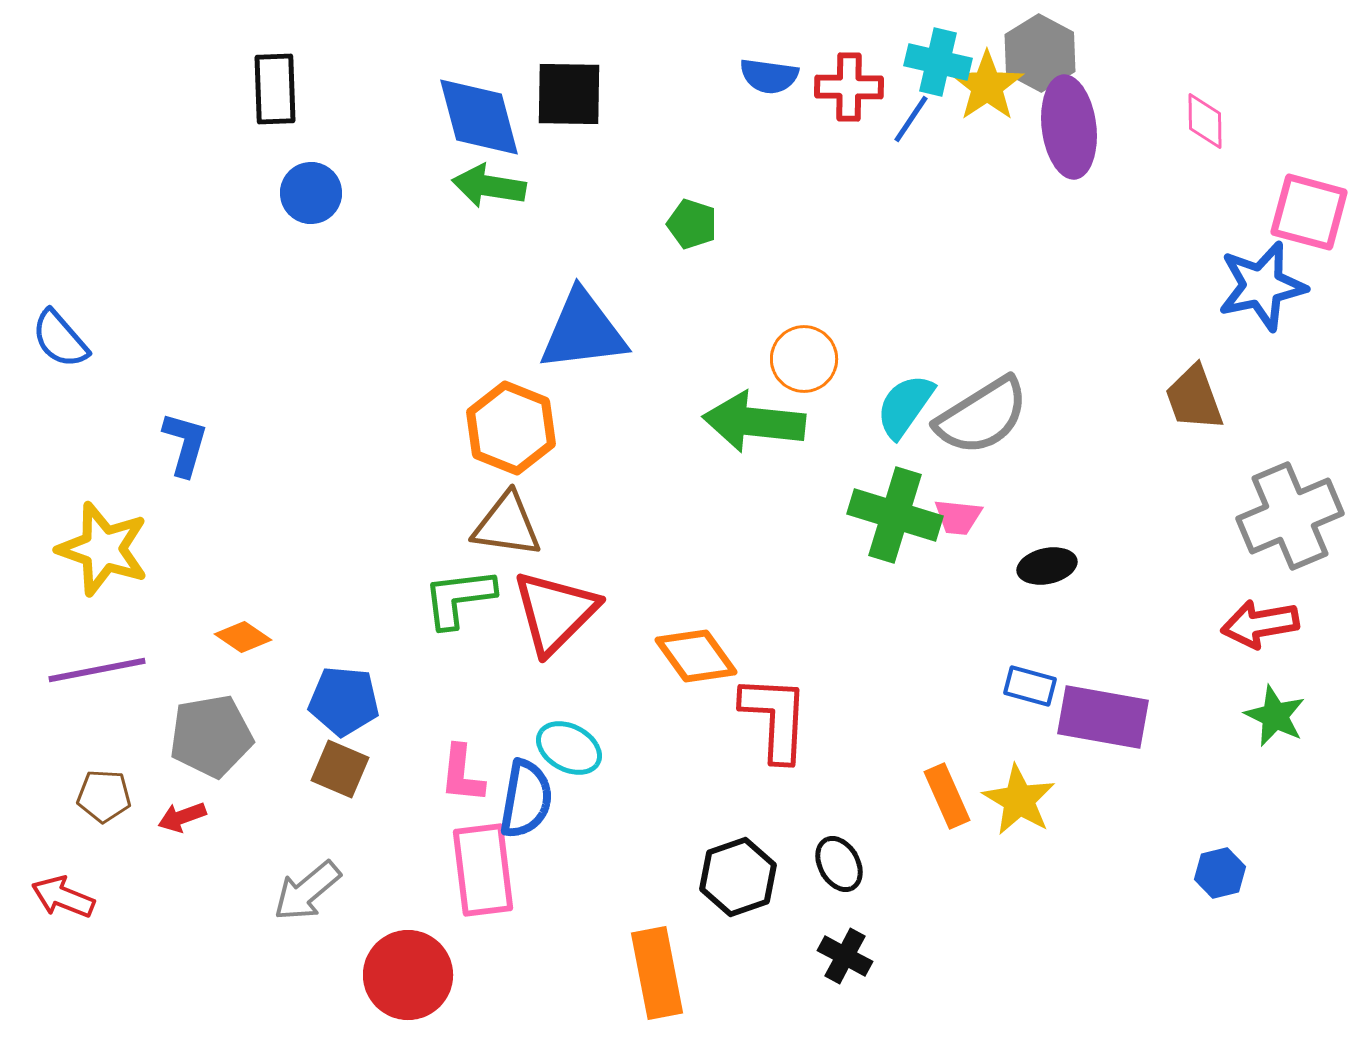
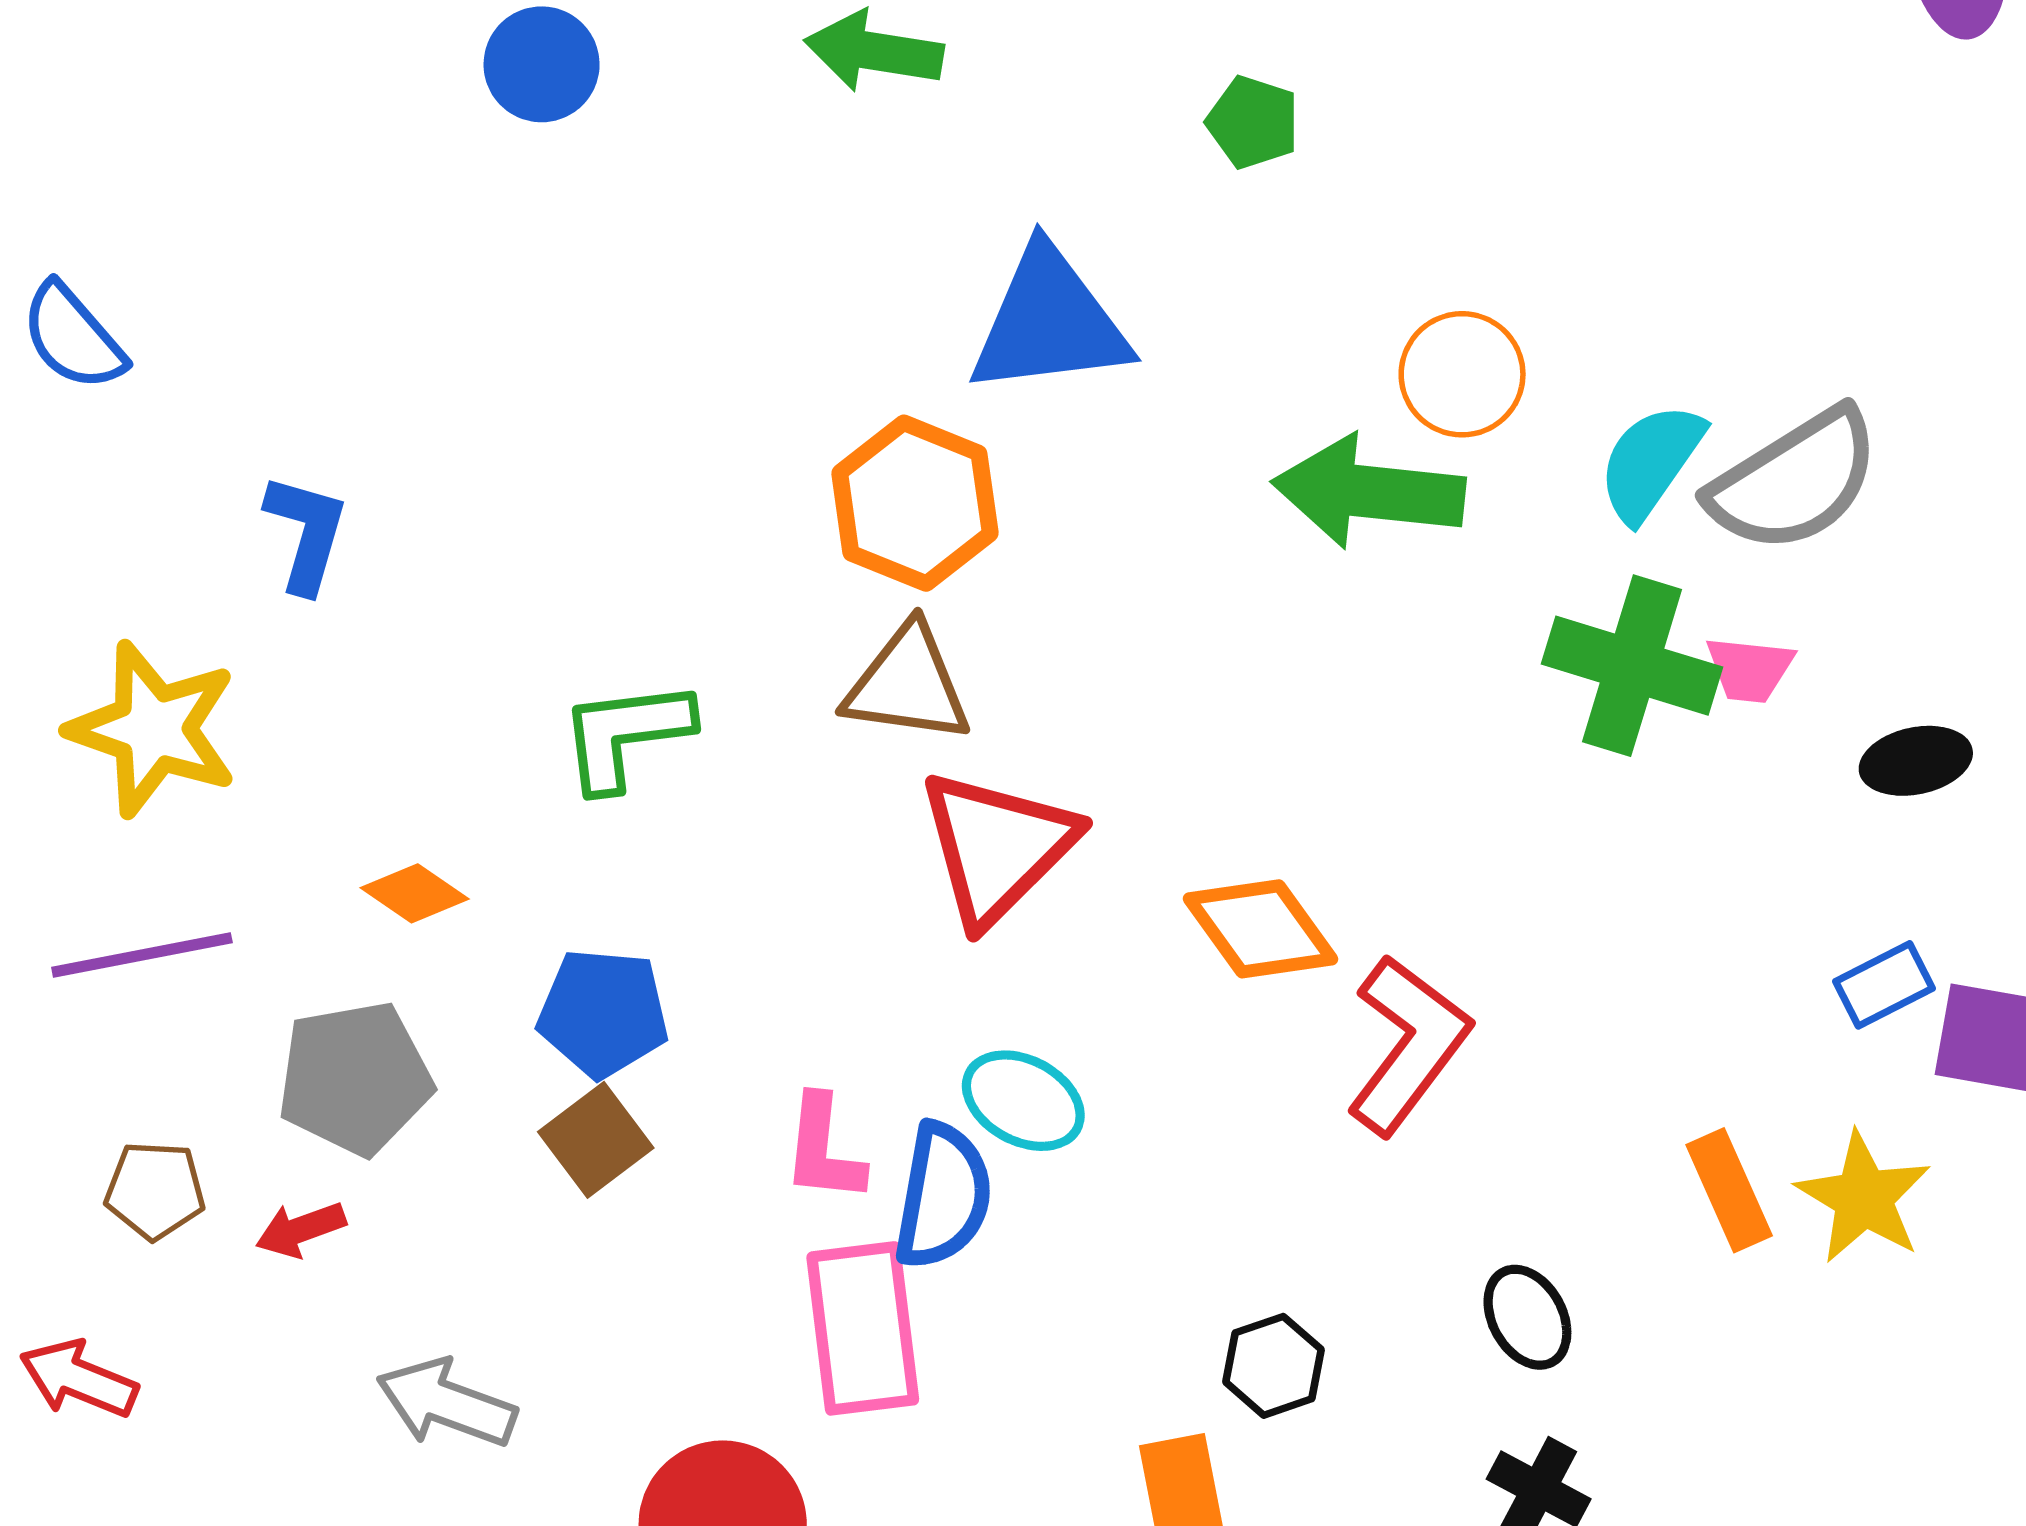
green L-shape: (459, 598) -> (626, 735), moved
blue rectangle: (1030, 686) -> (1884, 985), turned -42
red L-shape: (775, 718) -> (1408, 1045), turned 34
brown square: (340, 769) -> (596, 1140), turned 30
black hexagon: (738, 877) -> (1273, 1366), moved, size x0.7
gray arrow: (307, 891) -> (446, 1403), moved, turned 60

